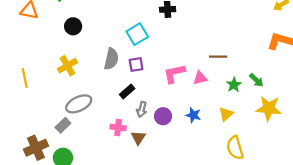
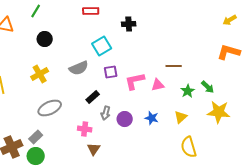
gray semicircle: (111, 59) -> (79, 68), turned 54
purple square: (136, 65) -> (111, 72), moved
gray rectangle: (63, 125) -> (36, 137), moved
brown triangle: (138, 138) -> (94, 149), moved

